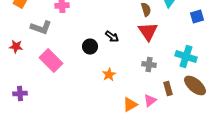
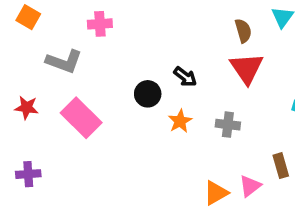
red star: (16, 46) -> (27, 108), moved
gray cross: (149, 64) -> (228, 125), moved
orange star: (109, 74) -> (180, 121), moved

